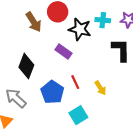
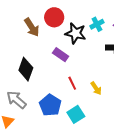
cyan cross: (103, 20) -> (97, 24), turned -32
blue pentagon: (52, 92) -> (50, 105), moved

